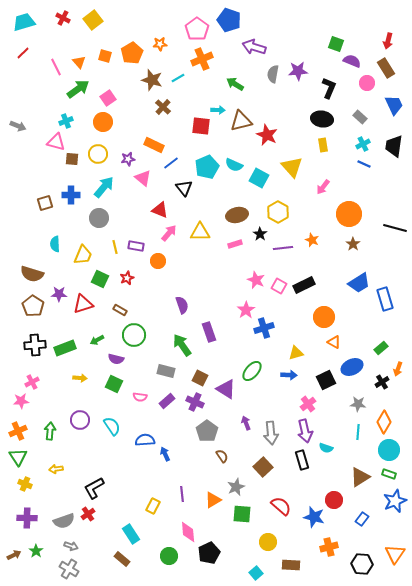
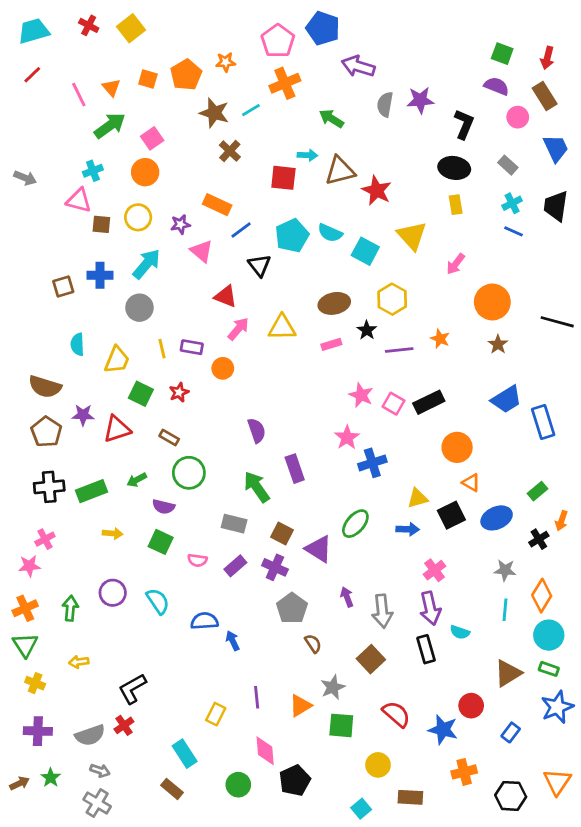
green square: (336, 44) -> (502, 54), moved
black square: (326, 380) -> (451, 515), moved

